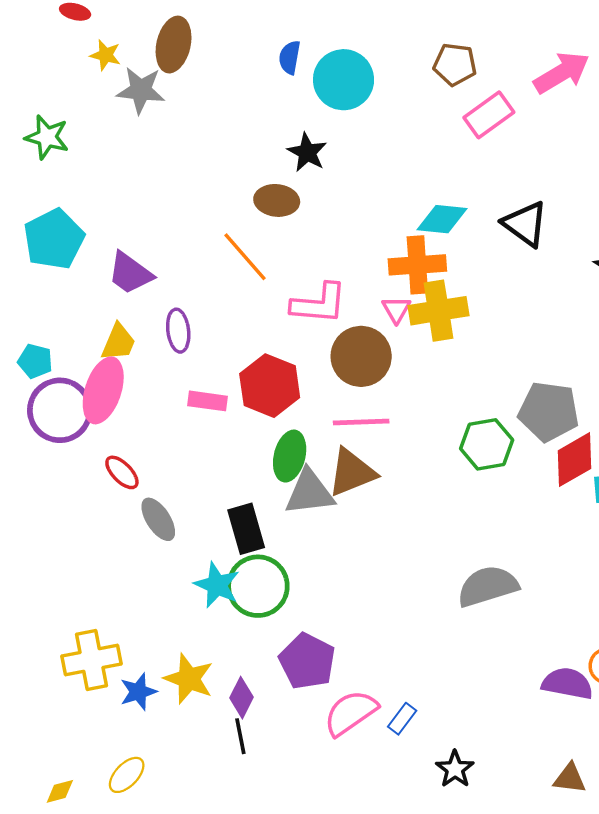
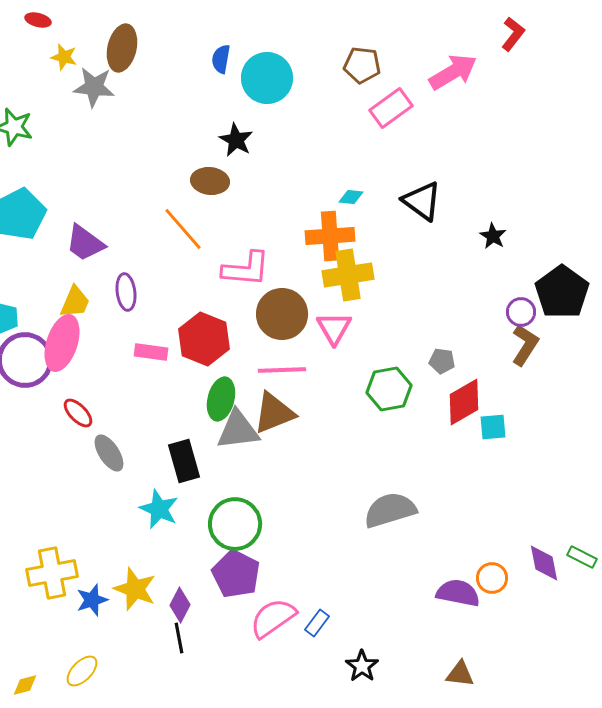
cyan diamond: (442, 219) -> (351, 197), size x0.6
pink triangle: (396, 309) -> (334, 328), moved, size x1.4
gray pentagon: (549, 411) -> (442, 361), size x0.5
green circle: (258, 586) -> (235, 524), moved

